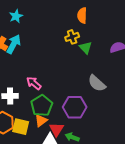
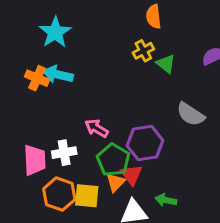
cyan star: (16, 16) -> (55, 32), size x1.5
cyan arrow: (14, 44) -> (58, 75), turned -96
purple hexagon: (75, 107) -> (145, 143), moved
red triangle: (57, 129) -> (132, 175), moved

